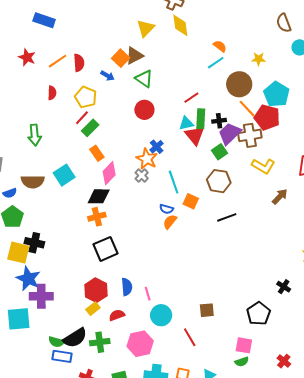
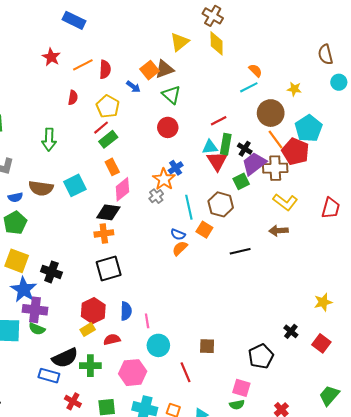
black cross: (219, 121) -> (245, 149), turned 32
brown hexagon: (219, 181) -> (221, 204), moved
brown arrow: (280, 196) -> (279, 231), moved, turned -144
black cross: (34, 243) -> (51, 272), moved
green semicircle: (56, 342) -> (37, 329), moved

